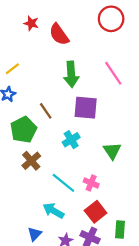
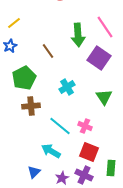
green arrow: (71, 74) -> (78, 35), moved
purple square: (86, 108) -> (99, 58), moved, turned 30
brown line: (46, 111) -> (48, 51), moved
brown cross: (31, 161) -> (31, 106), turned 36
red square: (96, 212) -> (89, 152), turned -30

